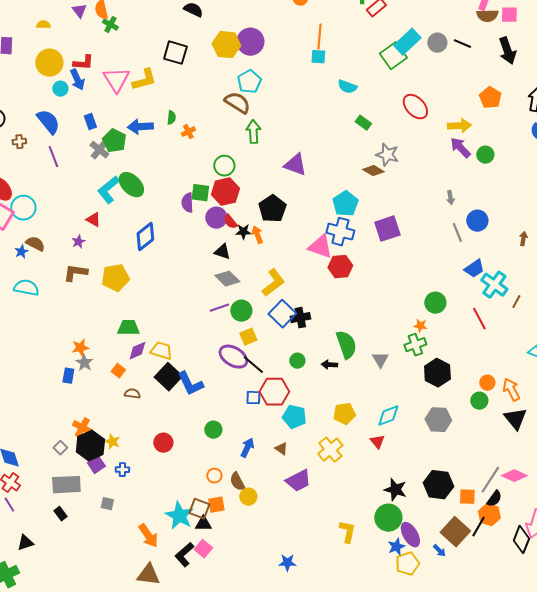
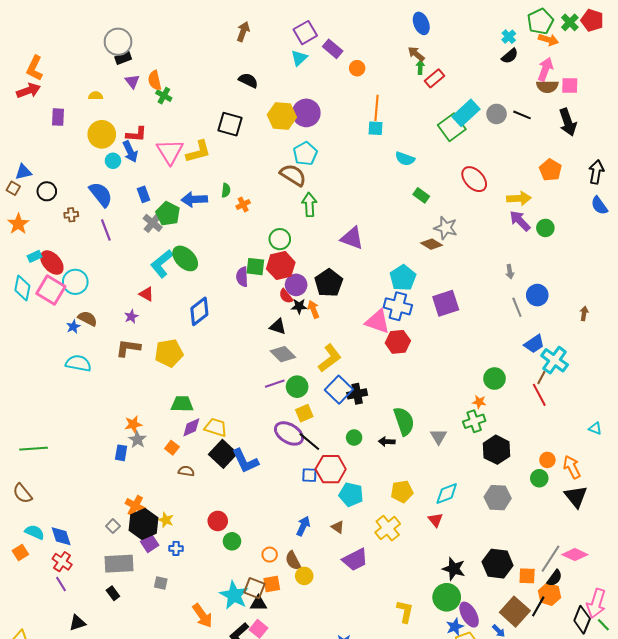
purple circle: (216, 218) -> (296, 285), moved
brown line: (516, 302) -> (541, 377), moved
green circle: (213, 430) -> (232, 541), moved

